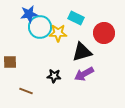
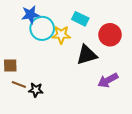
purple arrow: (84, 74) -> (108, 80), moved
black star: (54, 76) -> (36, 90), moved
brown line: (26, 91) -> (19, 85), moved

